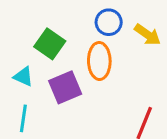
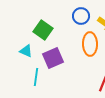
orange ellipse: (99, 61) -> (90, 44), moved
cyan line: (23, 118) -> (36, 77), moved

